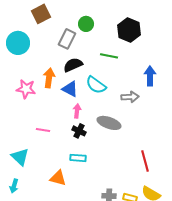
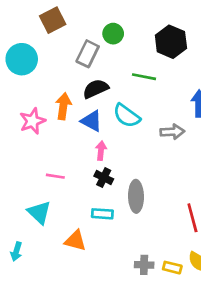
pink star: (26, 89) -> (32, 121), turned -30
gray ellipse: (109, 123) -> (136, 196), moved, turned 70
cyan triangle: (20, 157) -> (39, 212), moved

